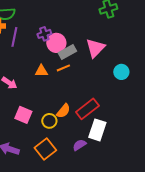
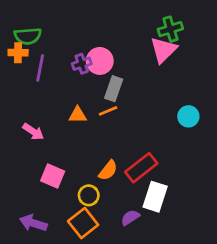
pink circle: (56, 43) -> (100, 61), moved
pink triangle: (95, 48) -> (163, 50), moved
gray rectangle: (67, 52) -> (114, 89), turned -42
yellow circle: (49, 121) -> (89, 195), moved

